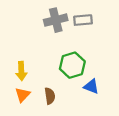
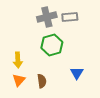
green hexagon: (72, 65) -> (52, 45), moved
blue triangle: (91, 86) -> (77, 73), turned 40

